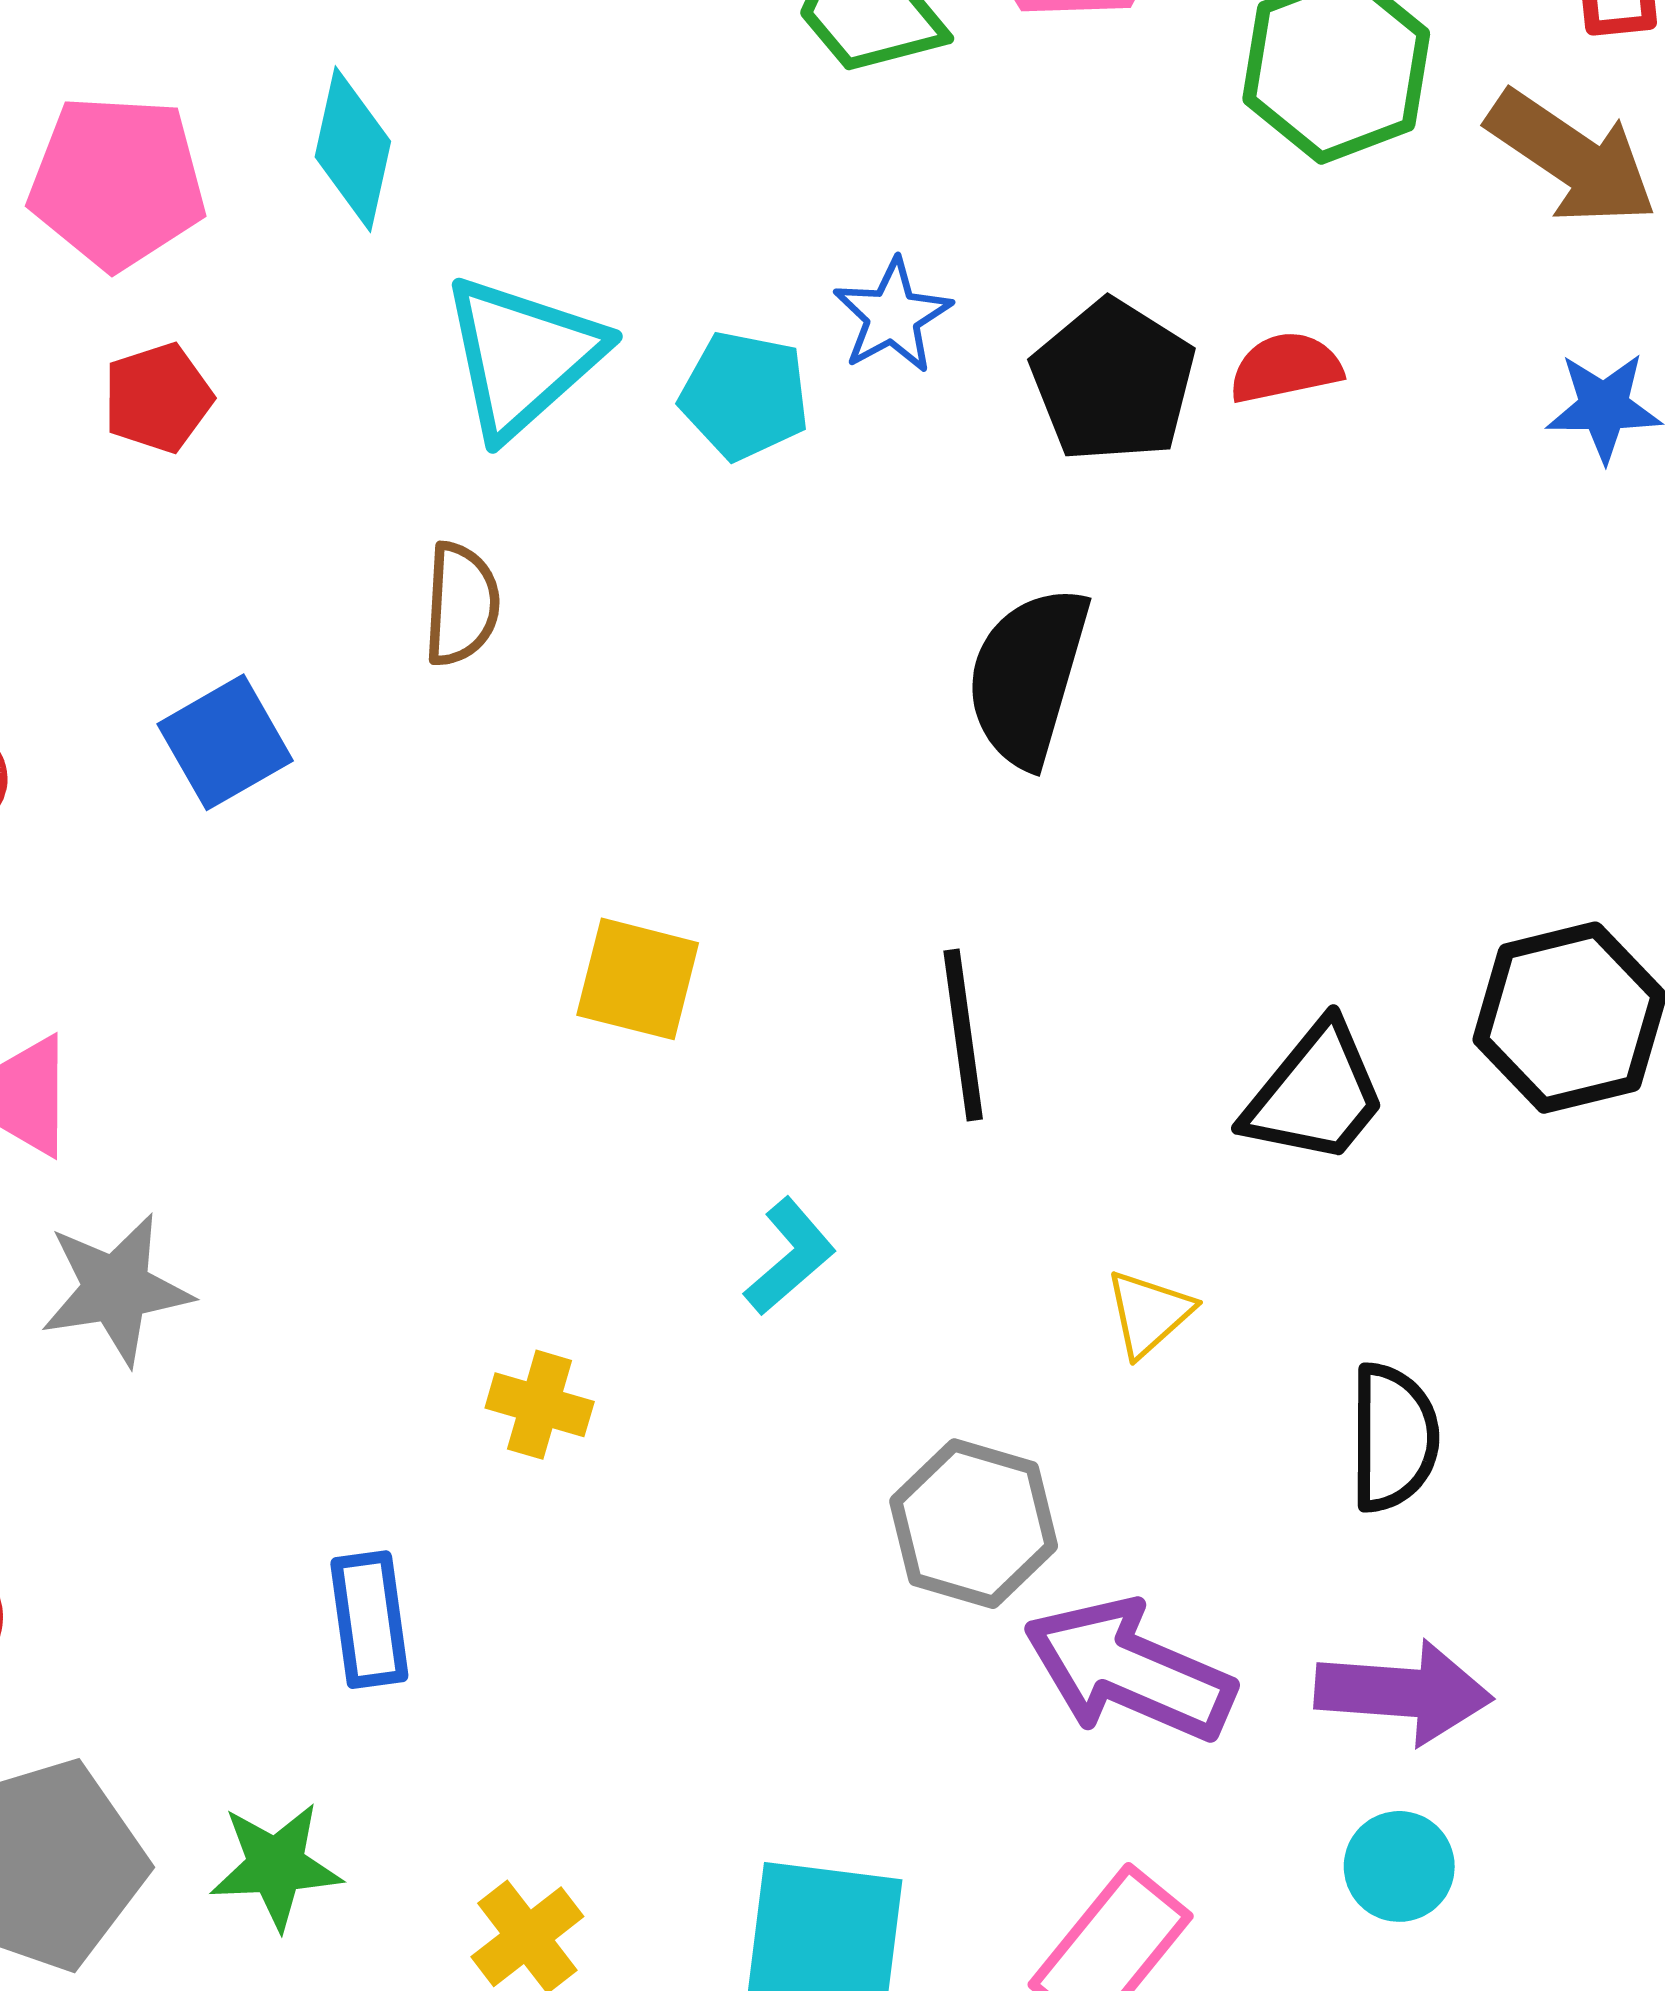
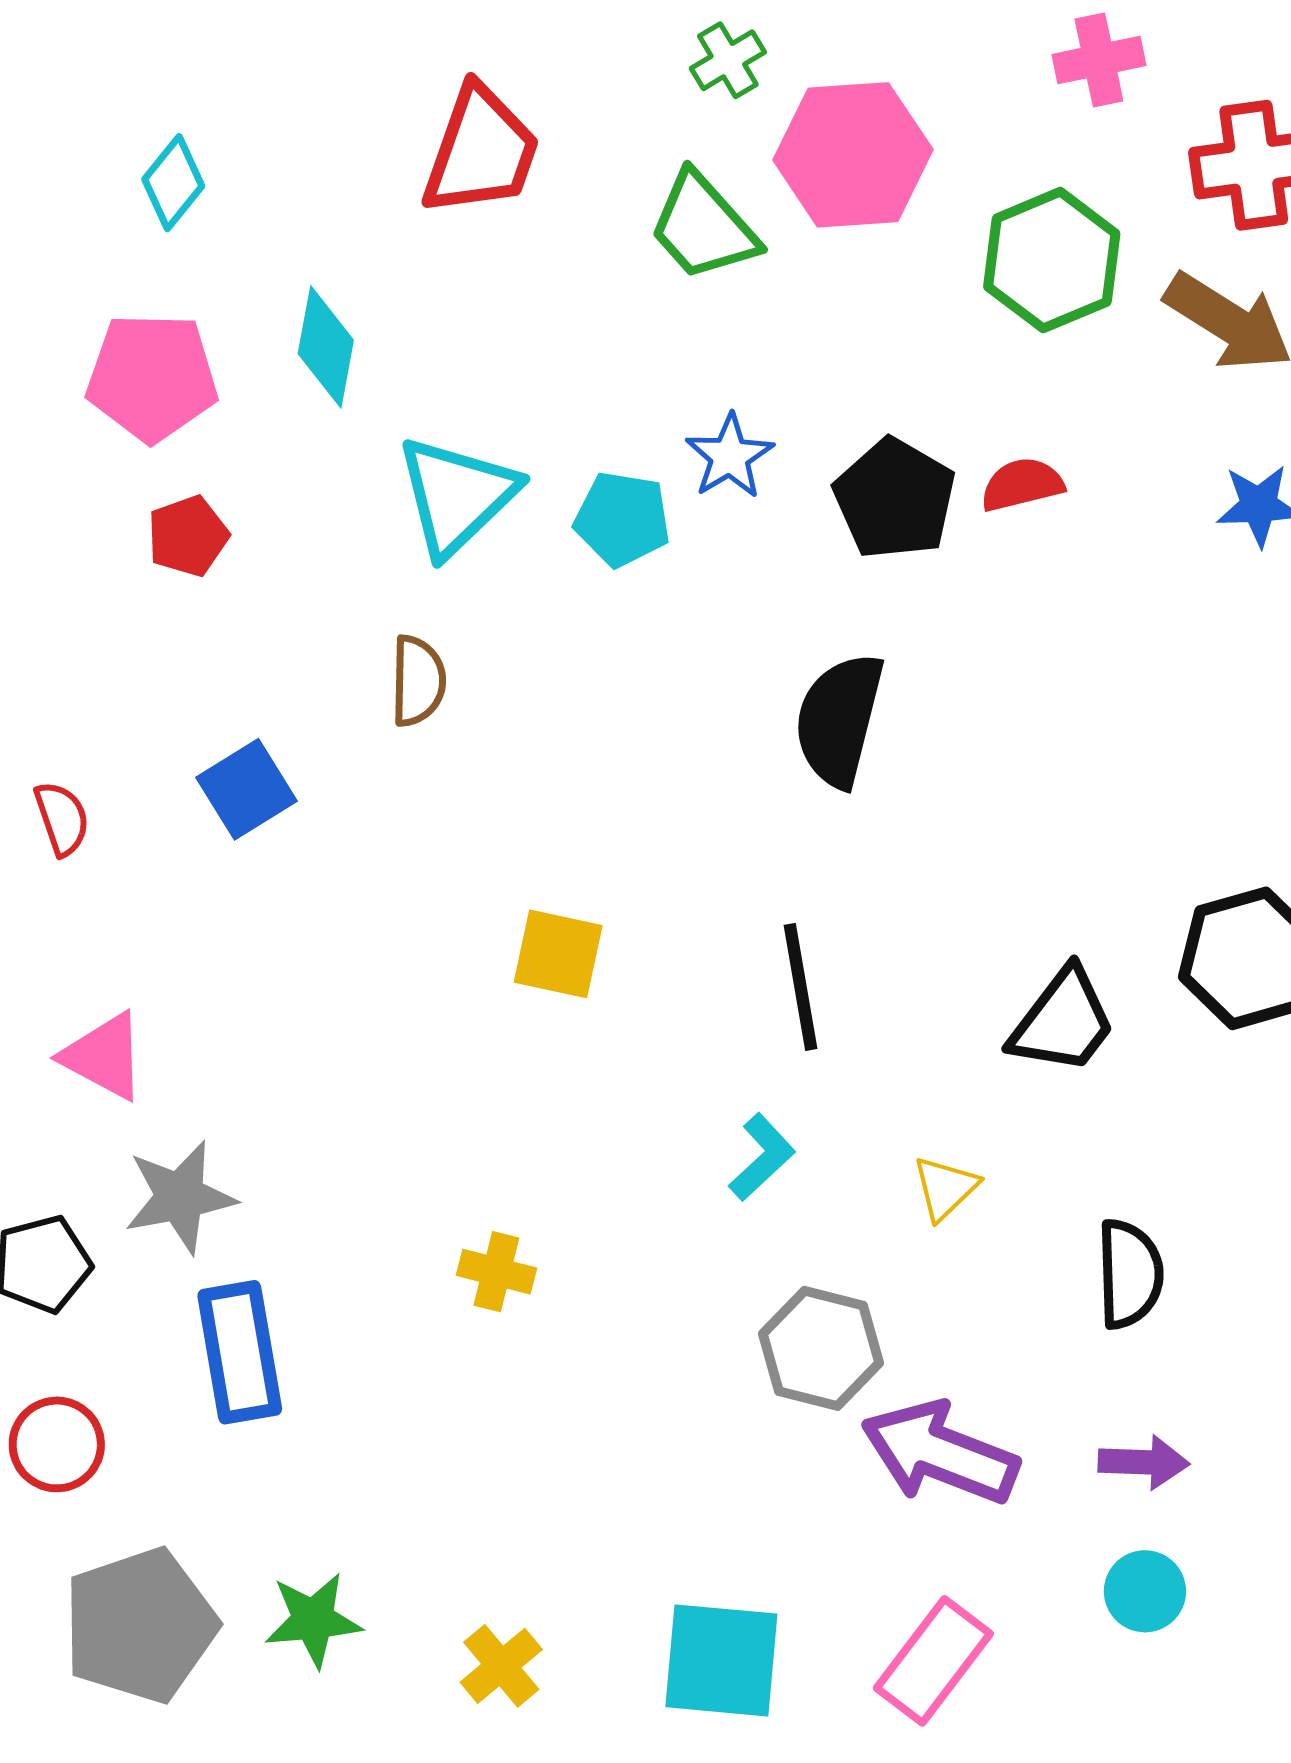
cyan L-shape: (790, 1256) -> (762, 1157), moved
blue rectangle: (369, 1620) -> (240, 1352), moved, size x1.4
purple arrow: (1404, 1692) -> (1144, 1462), size x0.7

